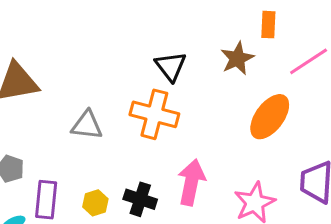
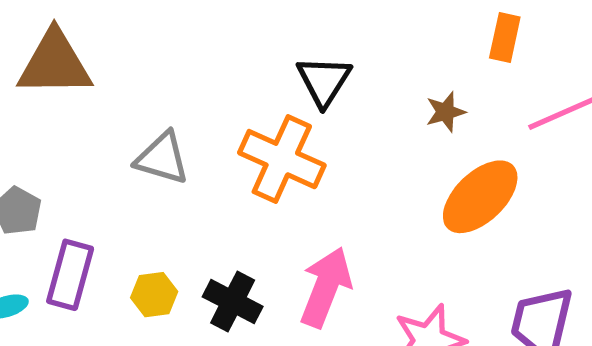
brown star: (237, 58) -> (446, 112), moved, size x0.7

